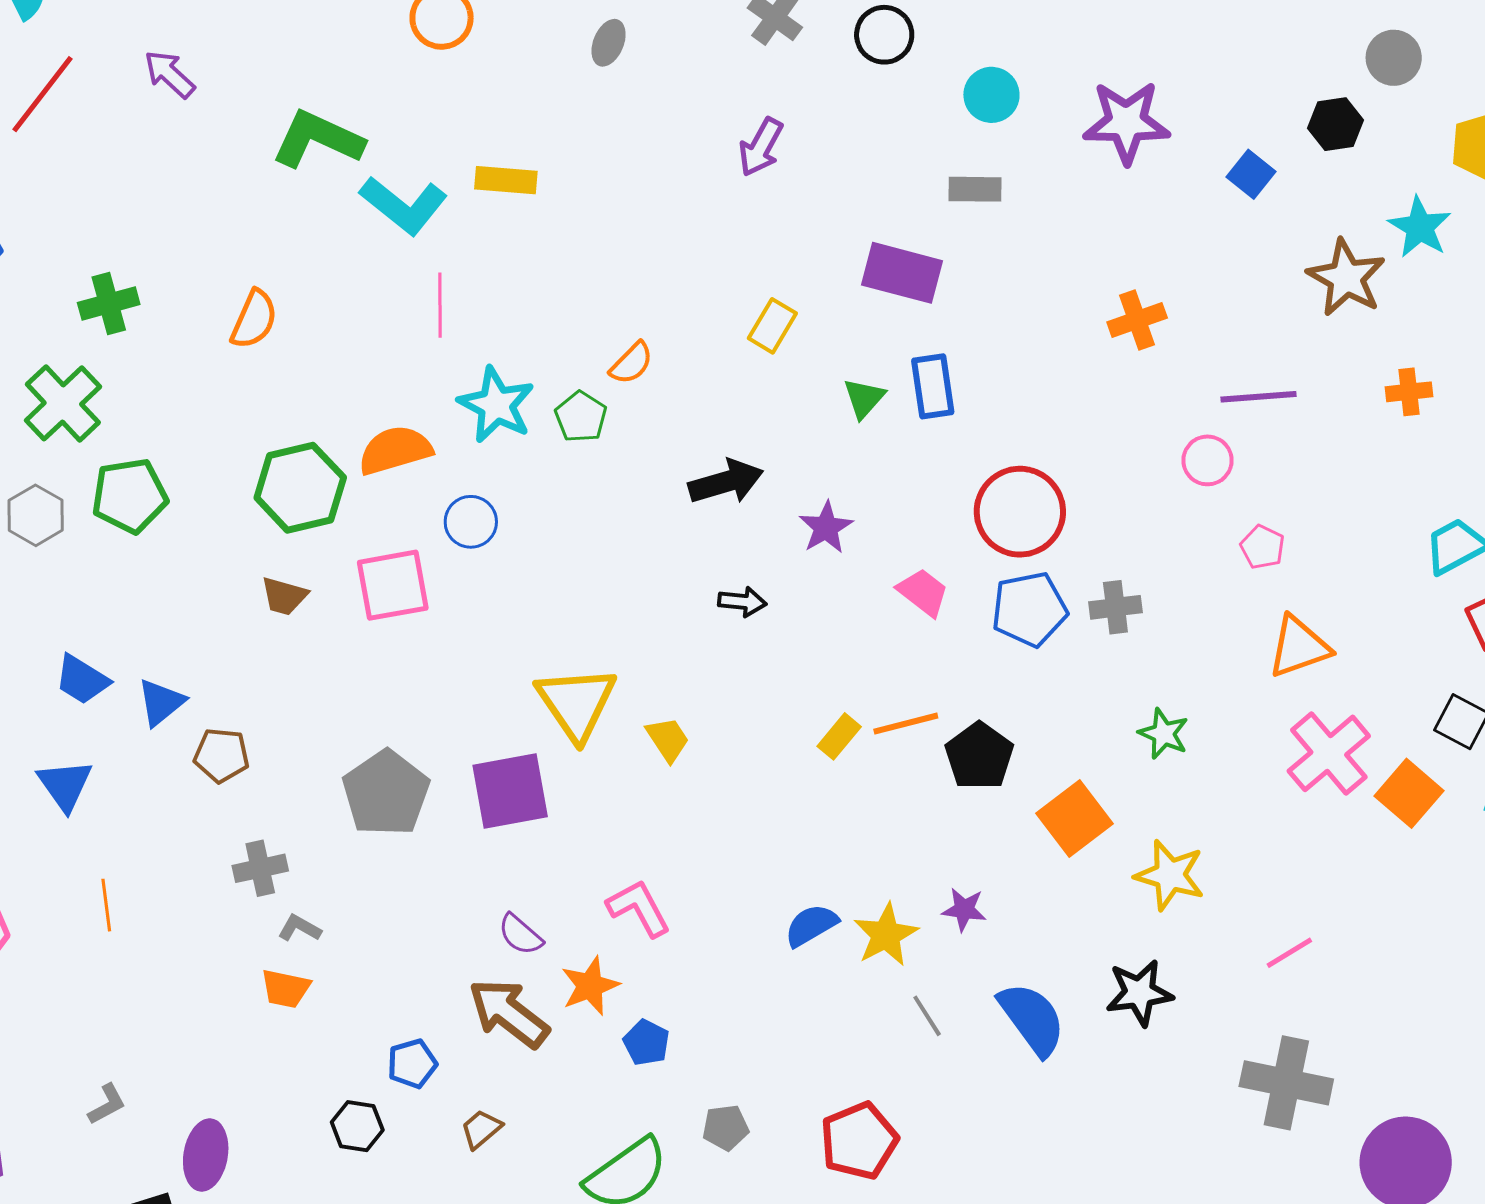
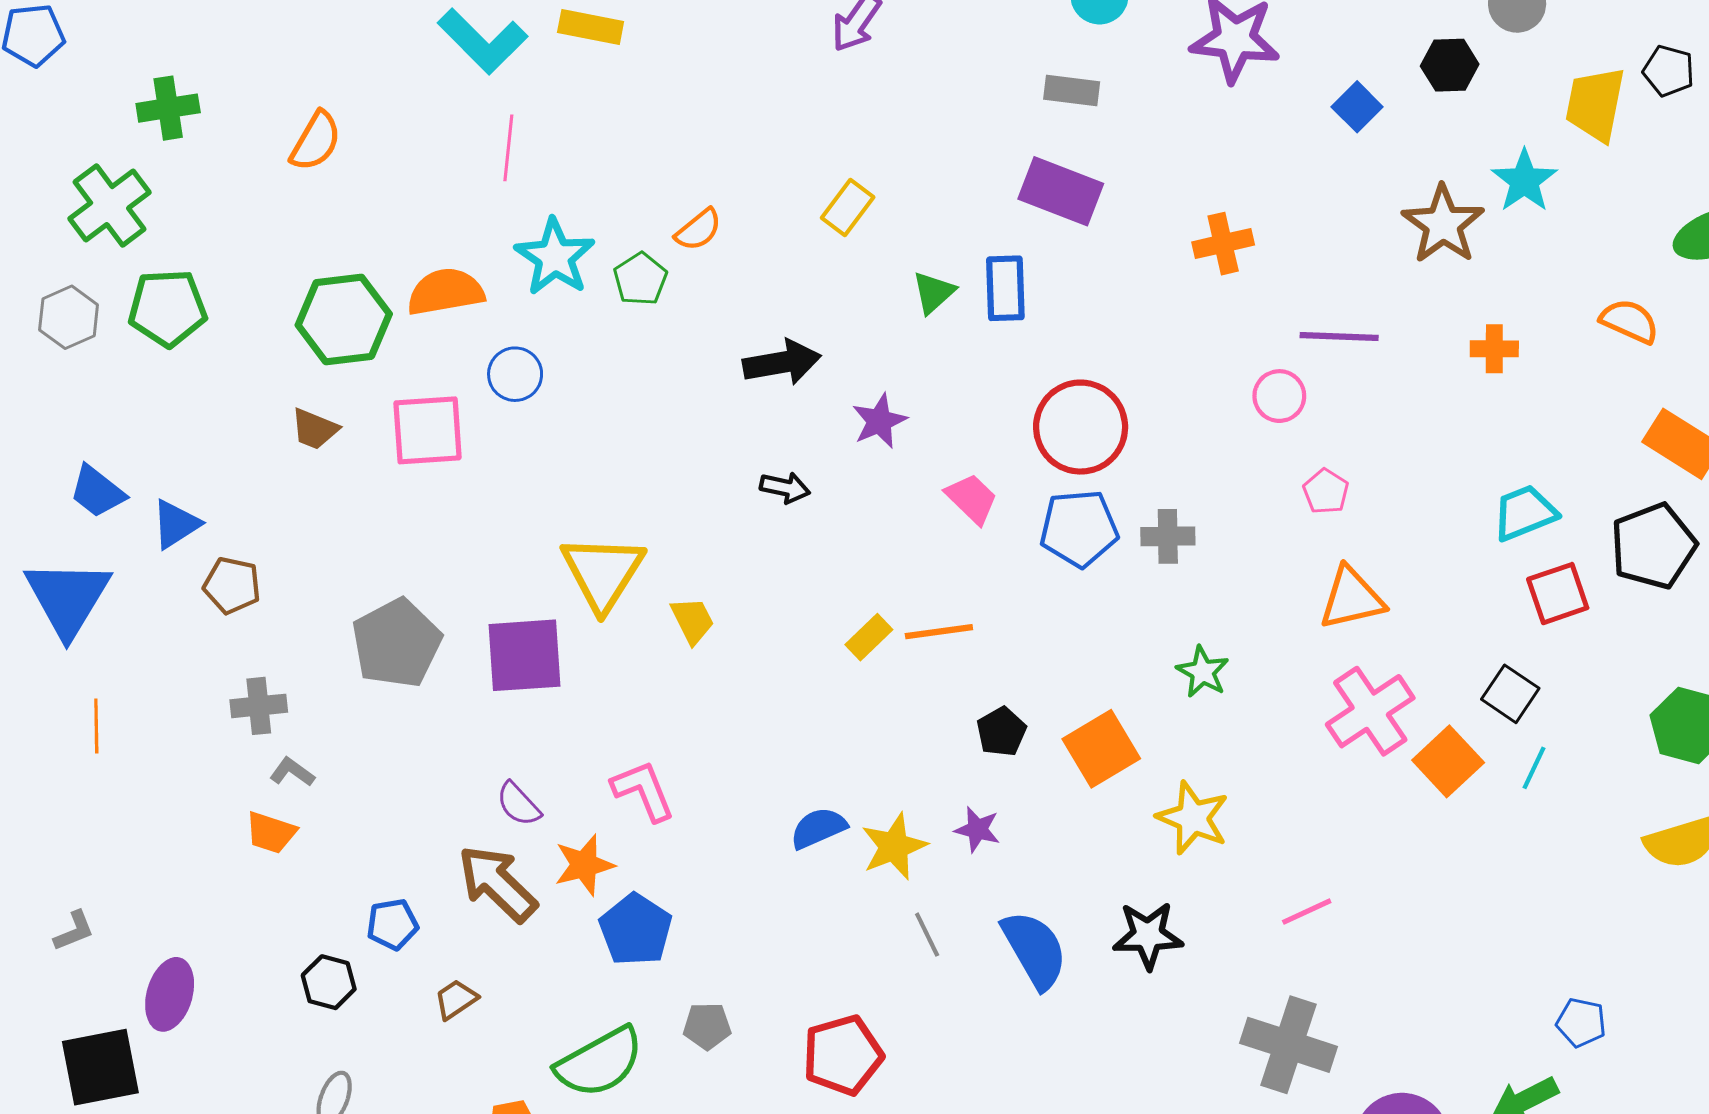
purple rectangle: (902, 273) -> (1061, 191), moved
black pentagon: (979, 756) -> (1001, 732), moved, size x0.7
blue triangle: (65, 785) -> (68, 598), size x1.5
blue pentagon: (646, 1043) -> (636, 930), size x1.5

